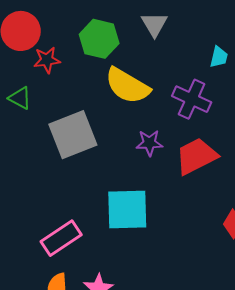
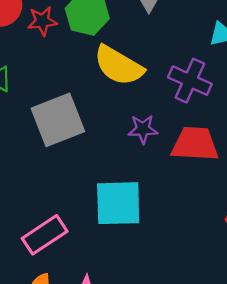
red star: (47, 60) -> (42, 21), moved
red trapezoid: (196, 156) -> (195, 144), turned 30

